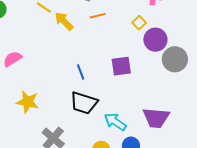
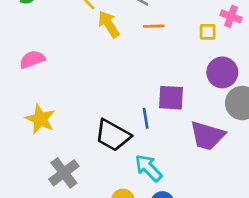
yellow square: (139, 23) -> (208, 32), moved, turned 32
blue line: (81, 72) -> (146, 118), moved
purple trapezoid: (156, 118) -> (207, 136), moved

